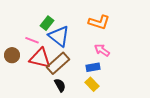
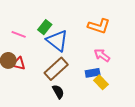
pink line: (32, 40) -> (19, 34), moved
red triangle: (40, 58) -> (19, 64), moved, size x0.6
yellow rectangle: (92, 84) -> (101, 82), moved

